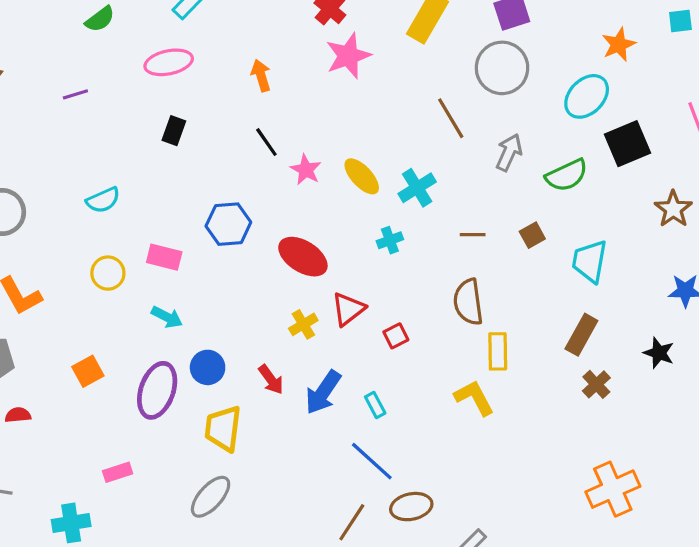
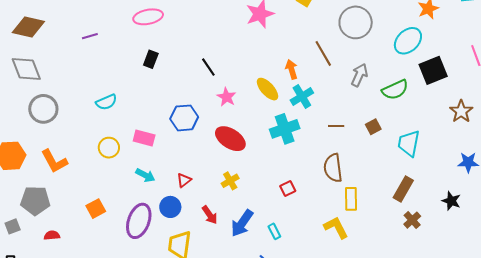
orange arrow: (261, 75) -> (292, 69), moved
pink star: (306, 170) -> (226, 97), moved
cyan cross: (390, 240) -> (285, 129), size x1.8
red triangle: (348, 309) -> (184, 180), moved, size x0.7

